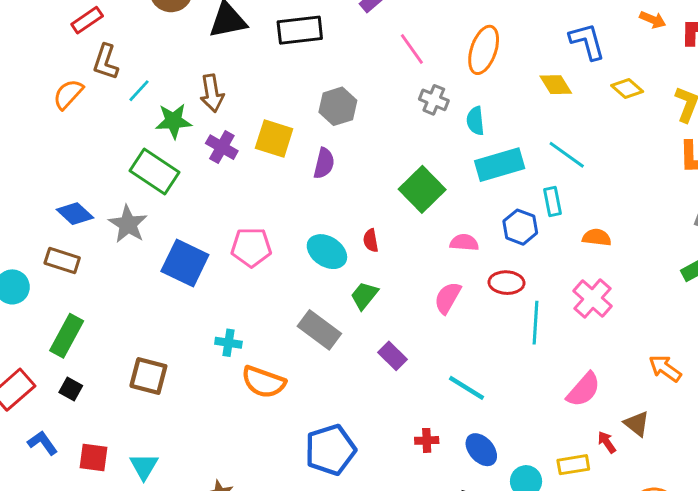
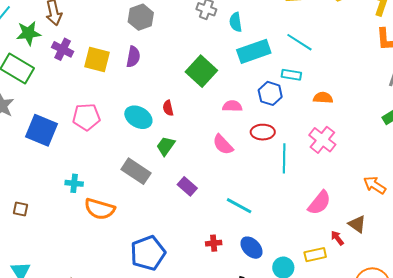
yellow square: (274, 139) -> (97, 59), moved
cyan rectangle: (553, 201) -> (291, 75), turned -66
pink semicircle: (448, 298) -> (223, 145), turned -70
brown square: (148, 376) -> (20, 209), size x0.6

